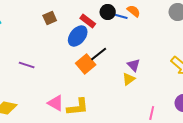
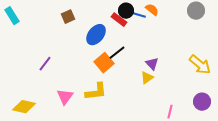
red rectangle: (88, 21) -> (119, 20), moved
purple line: (27, 65) -> (45, 64), turned -70
pink triangle: (56, 103) -> (65, 97), moved, turned 36
yellow L-shape: (78, 107) -> (96, 92), moved

